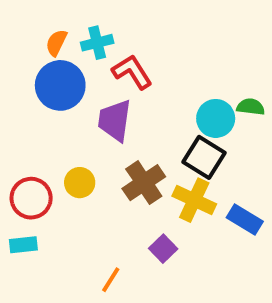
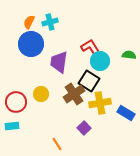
red L-shape: (132, 72) -> (91, 48), moved
cyan circle: (216, 118) -> (100, 61), moved
black square: (204, 157) -> (89, 81), moved
yellow cross: (194, 200) -> (100, 103), turned -35
orange line: (111, 280) -> (57, 144), turned -64

